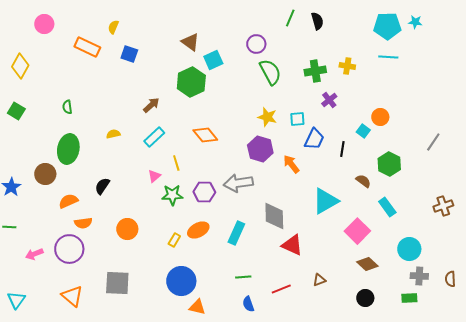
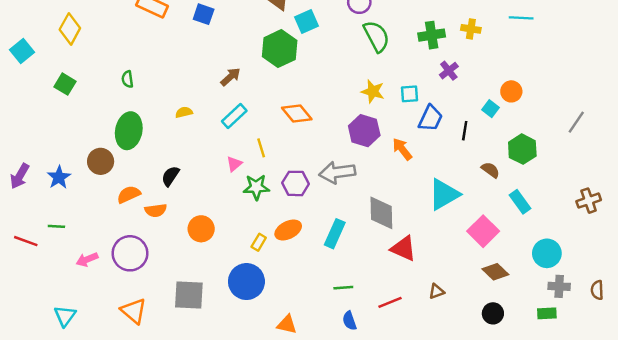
orange semicircle: (83, 223) -> (156, 210), moved
blue circle: (181, 281) -> (246, 282), moved

